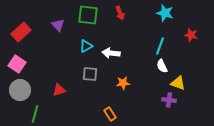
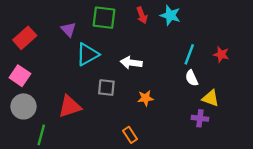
cyan star: (165, 13) -> (170, 15), moved
red star: (191, 35) -> (221, 54), moved
cyan triangle: (86, 46) -> (87, 54), moved, size x1.5
red triangle: (59, 90) -> (70, 106), size x1.5

